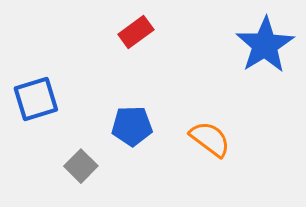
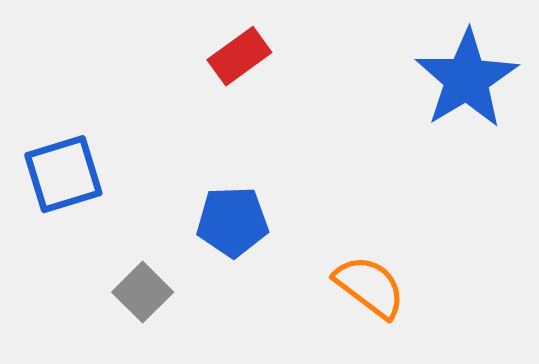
orange semicircle: (210, 139) -> (370, 287), moved

